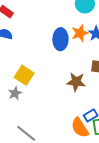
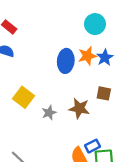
gray star: (15, 93) -> (49, 113), moved

